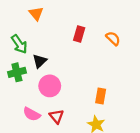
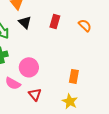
black triangle: (40, 61) -> (25, 22), moved, turned -32
pink semicircle: (32, 114) -> (13, 83), moved

